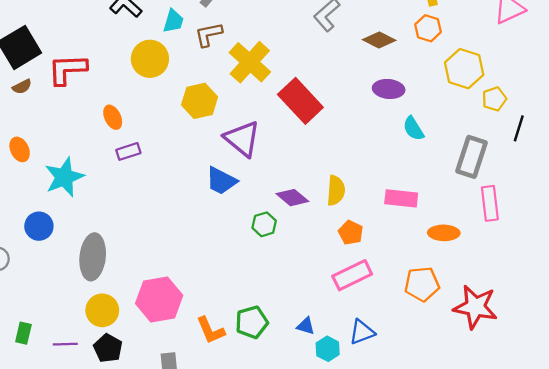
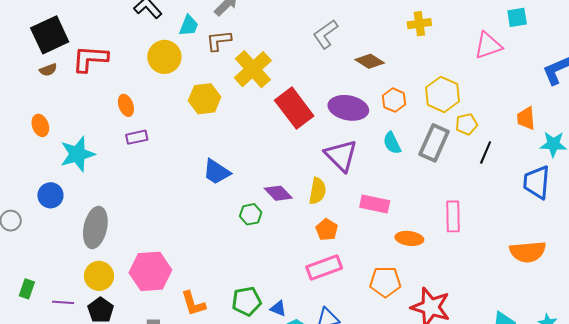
orange hexagon: (428, 28) -> (394, 100), moved
purple ellipse: (389, 89) -> (348, 108), moved, size x1.4
purple triangle: (242, 139) -> (341, 155), moved
gray rectangle: (472, 157) -> (434, 143), moved
green pentagon: (252, 322) -> (247, 301), moved

